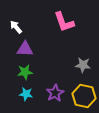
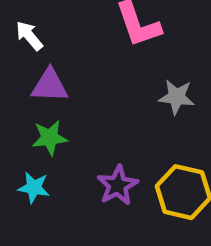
gray star: (83, 65) -> (177, 97), moved
cyan star: (26, 94) -> (34, 188), moved

